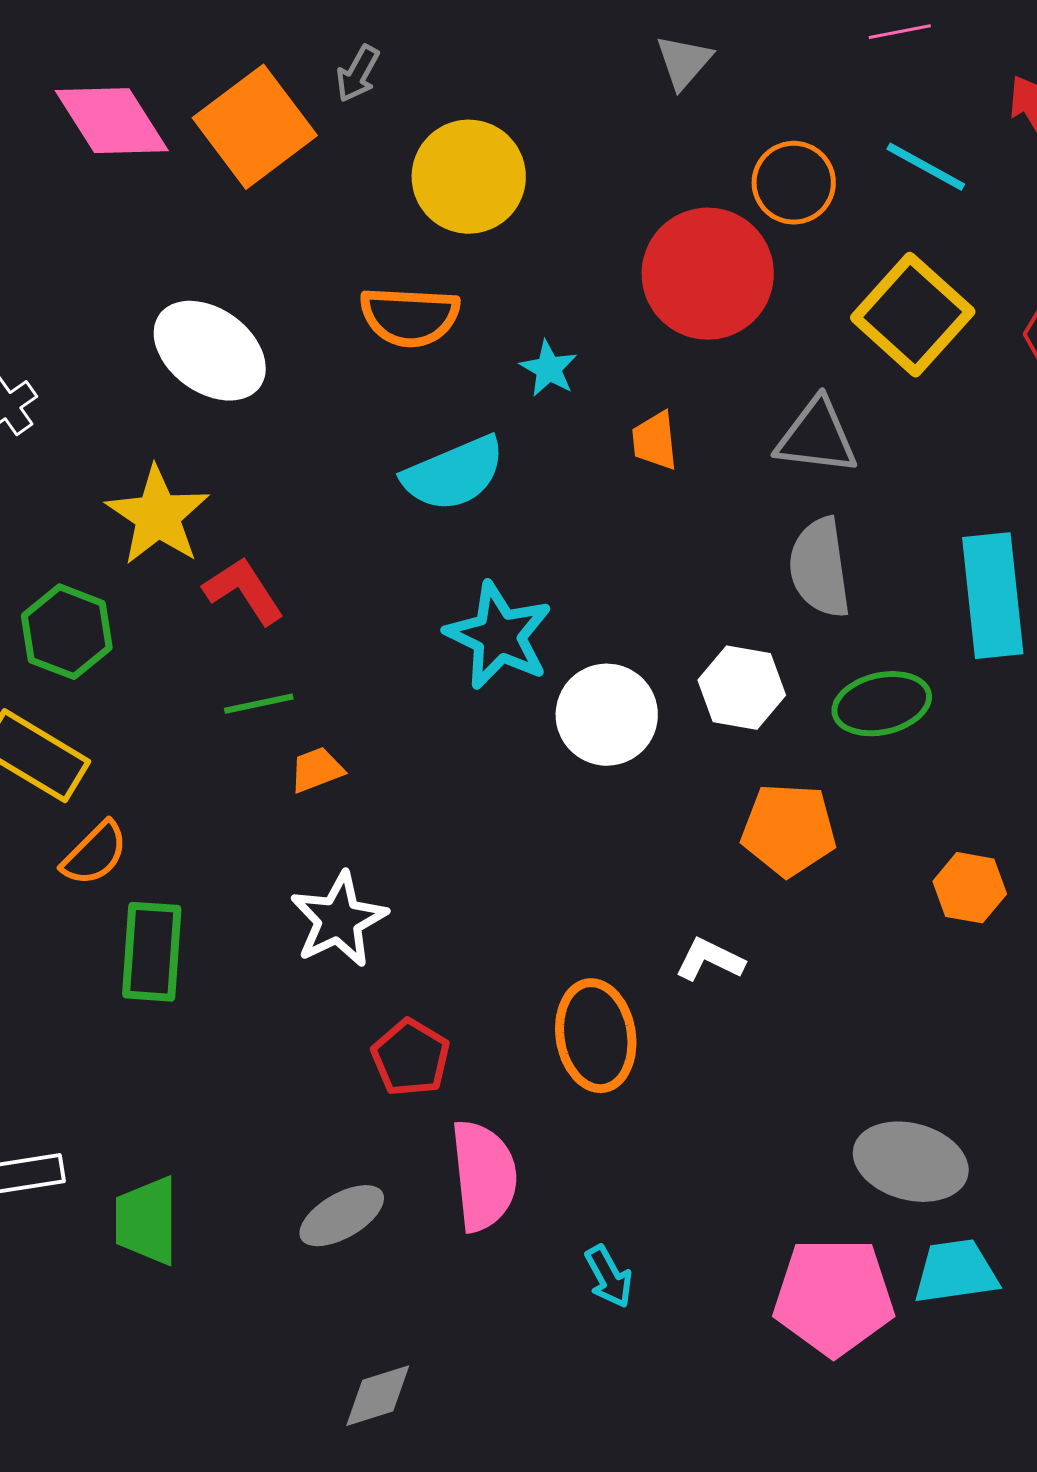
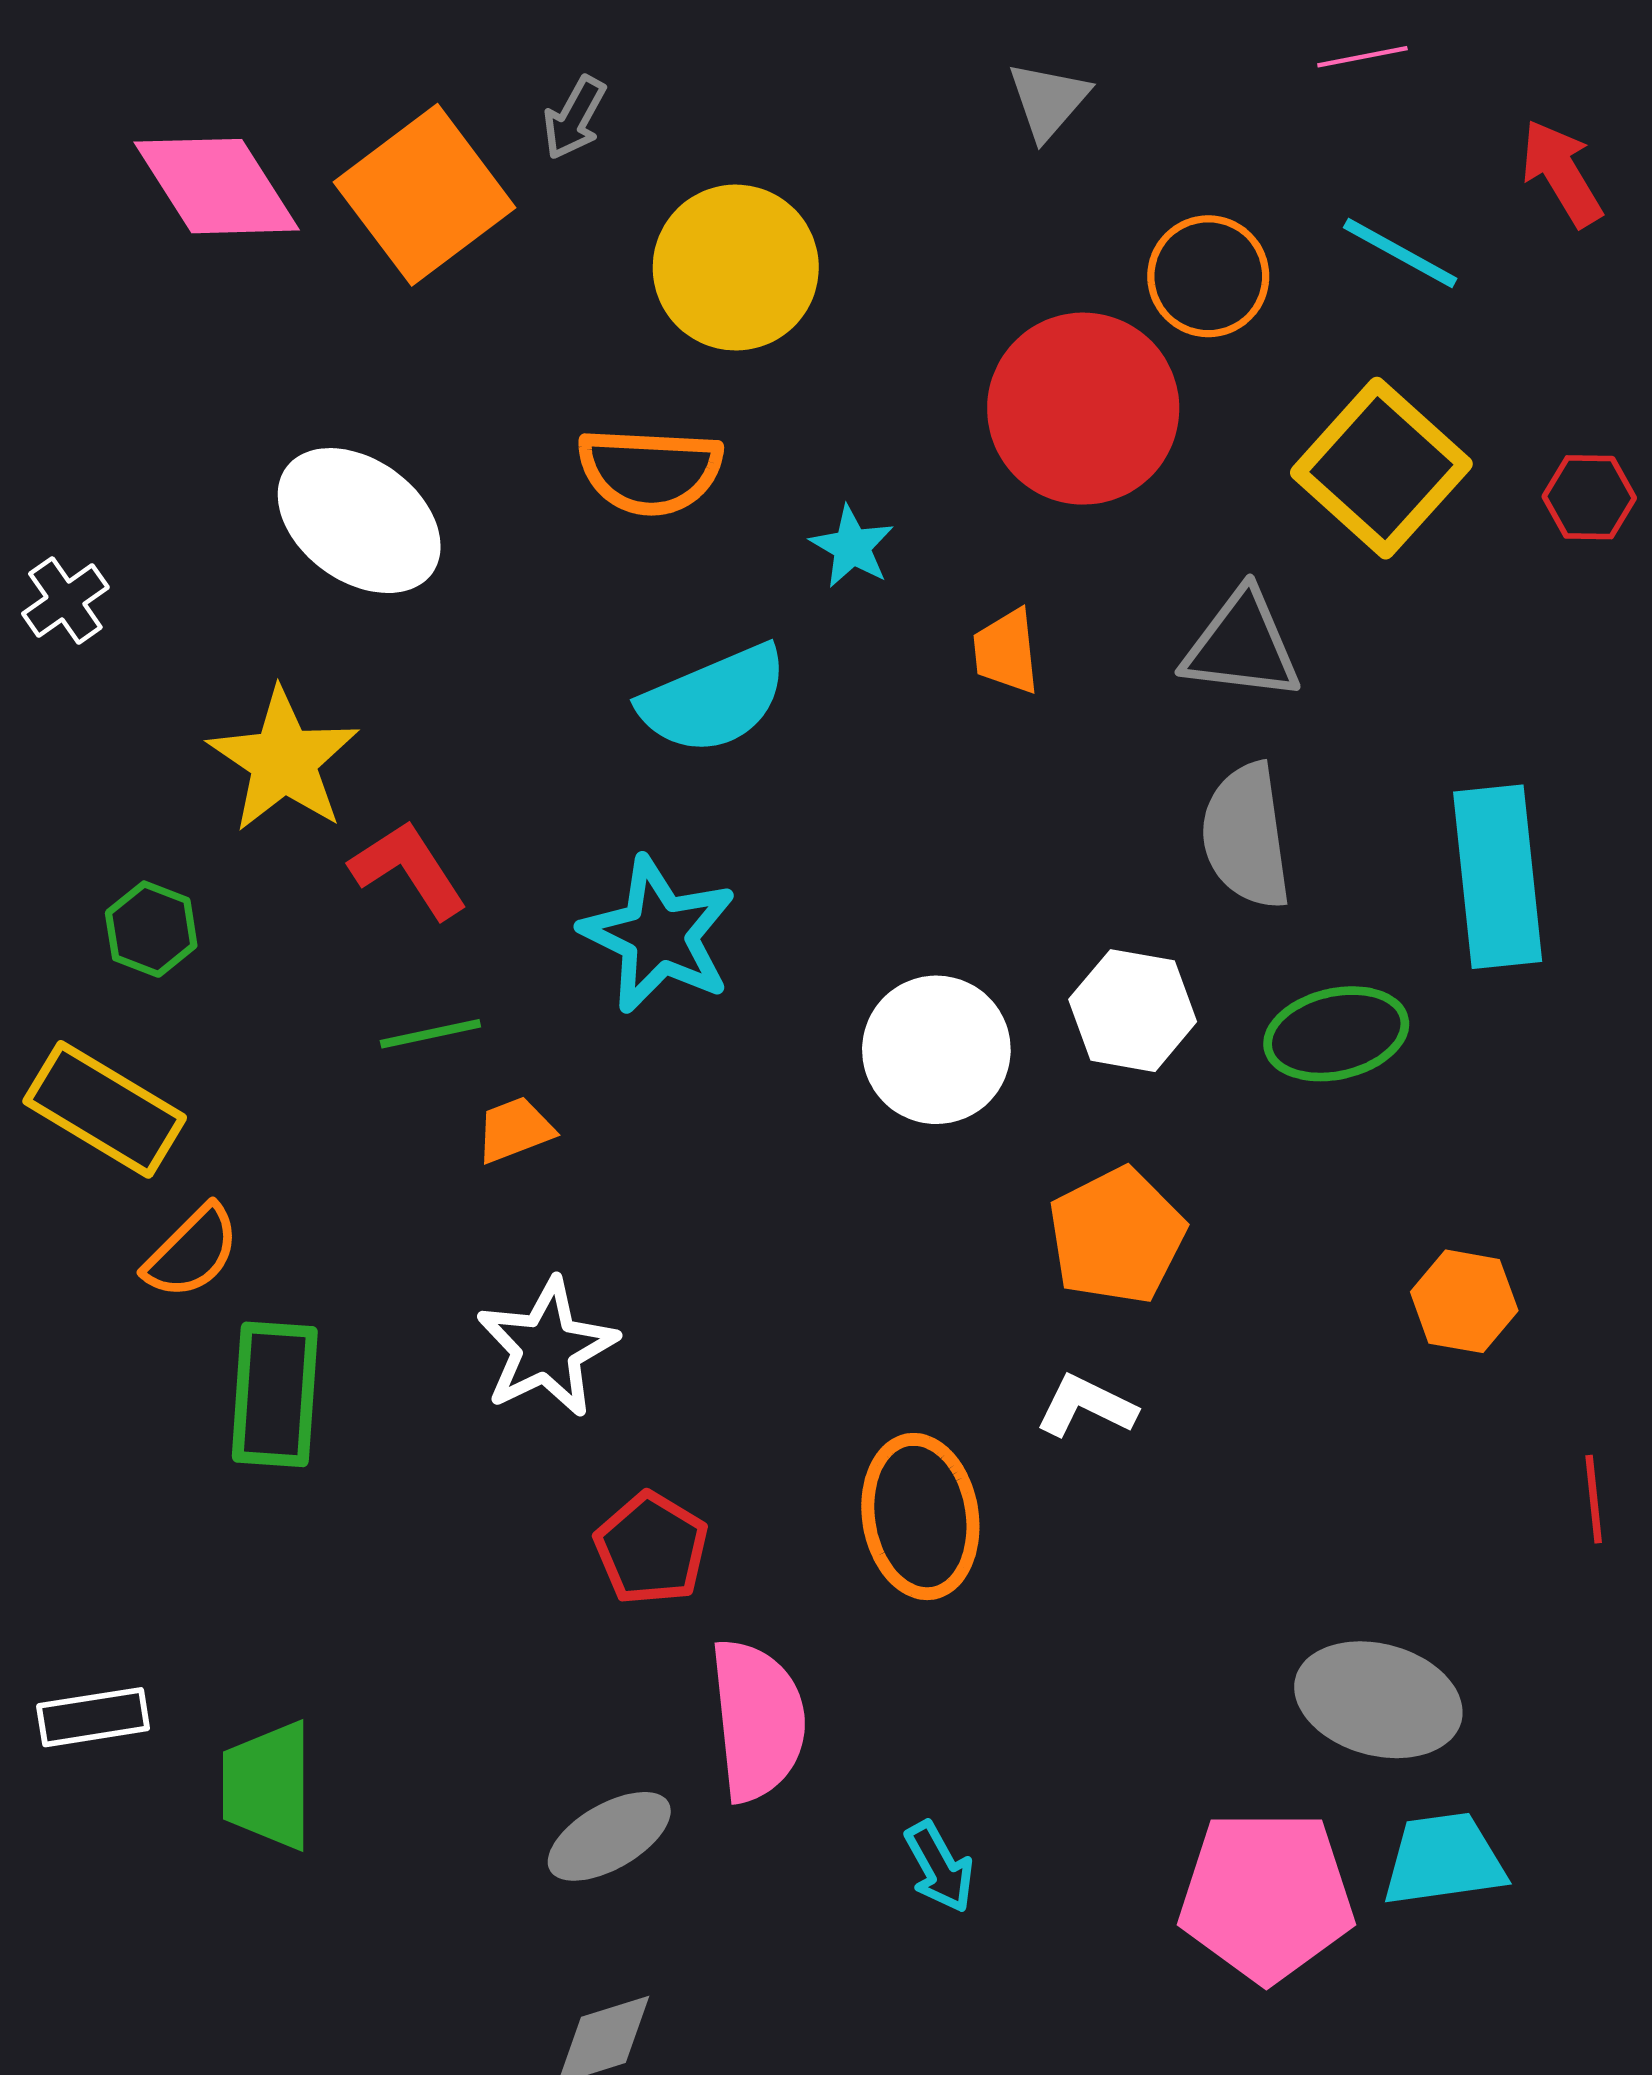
green hexagon: (67, 632) -> (151, 929), size x0.7
cyan star: (499, 636) -> (659, 935), moved
orange pentagon: (789, 830) -> (1117, 1236), moved, turned -30
gray ellipse: (342, 1216) -> (609, 1836), moved

